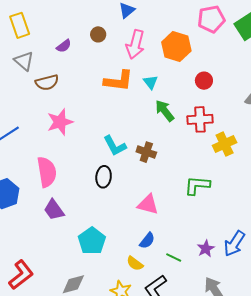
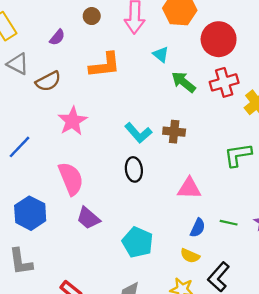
orange L-shape: (119, 81) -> (105, 65), moved
red circle: (204, 81) -> (219, 39), size x1.8
green line: (174, 257) -> (229, 223), moved

